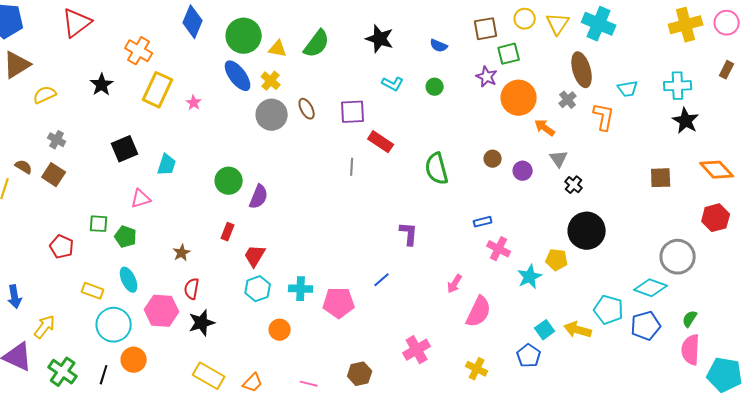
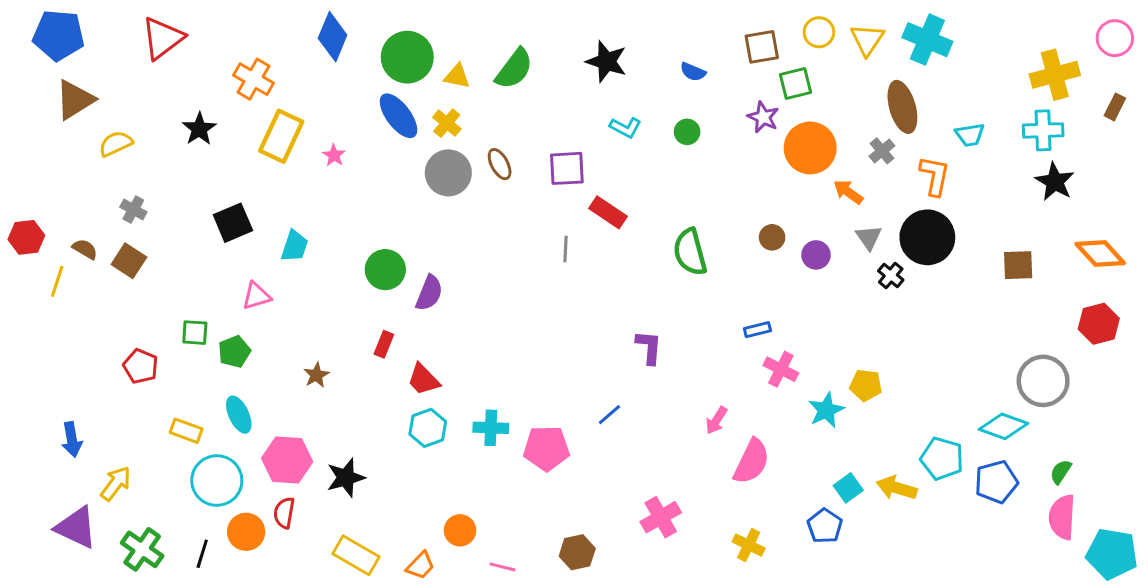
yellow cross: (686, 25) -> (1055, 75), moved
black circle: (587, 231) -> (927, 237), moved
green pentagon: (126, 237) -> (234, 352), turned 30
red trapezoid: (255, 256) -> (423, 379), turned -75
red semicircle: (192, 289) -> (284, 513), moved
orange circle: (280, 330) -> (460, 530), moved

